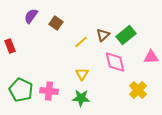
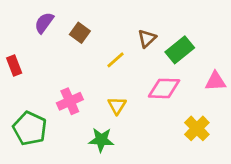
brown triangle: (103, 35) -> (147, 38), moved
pink diamond: (115, 62) -> (164, 88), turned -75
pink cross: (49, 91) -> (70, 101), moved, turned -30
green star: (81, 98) -> (101, 140), moved

